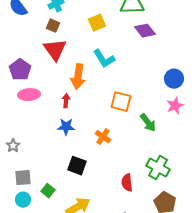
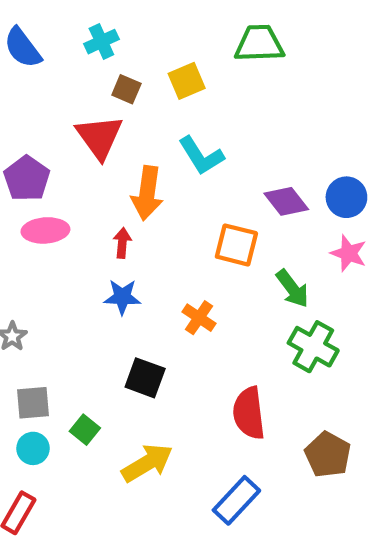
brown square: (53, 26) -> (126, 89), moved
purple diamond: (145, 31) -> (286, 201), moved
pink star: (175, 106) -> (349, 253), turned -30
green cross: (158, 168) -> (313, 347), moved
red semicircle: (127, 183) -> (249, 413), size x1.4

